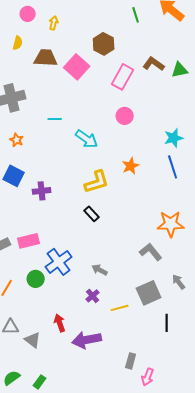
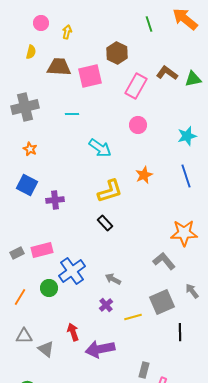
pink square: (77, 67) -> (90, 76), turned 35
cyan line: (55, 119) -> (72, 114), moved
cyan star: (174, 138) -> (187, 136), moved

